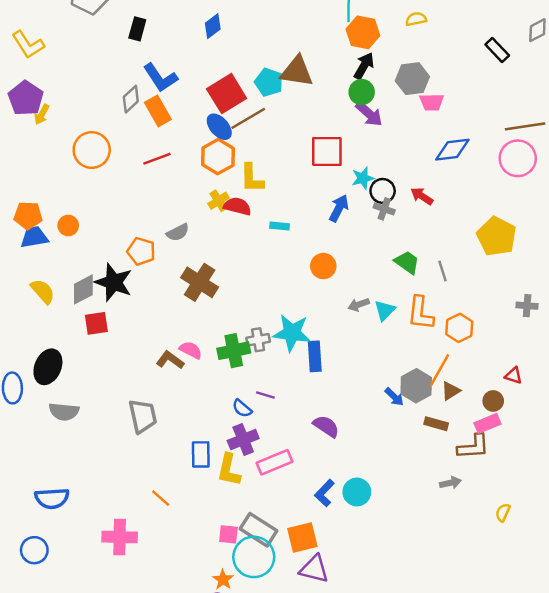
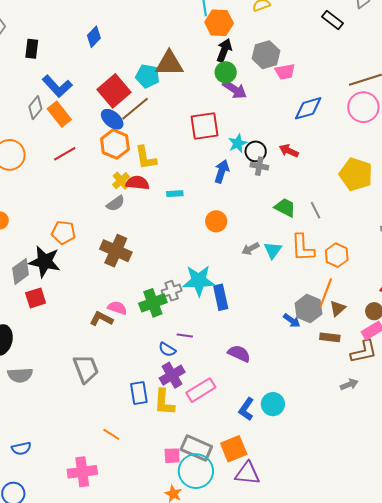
gray semicircle: (178, 232) -> (116, 203), moved
blue semicircle: (52, 498) -> (21, 448), size x0.7

